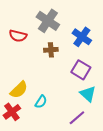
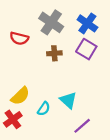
blue cross: (82, 37) -> (87, 23), moved
purple square: (81, 70) -> (86, 49), moved
cyan triangle: (88, 94) -> (68, 100), moved

